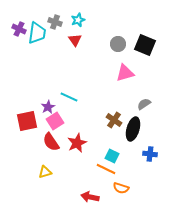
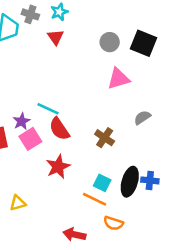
black ellipse: (133, 129) -> (130, 182), moved
red semicircle: (51, 142) -> (59, 129), moved

